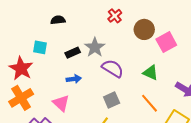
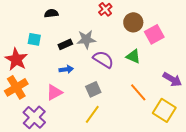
gray star: (95, 47) -> (86, 39), turned 30
green triangle: (151, 73) -> (133, 56), moved
gray square: (112, 100) -> (93, 89), moved
pink triangle: (61, 103) -> (54, 92), turned 48

